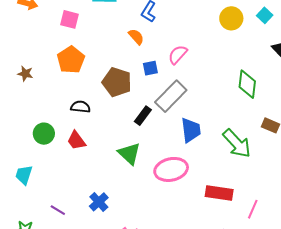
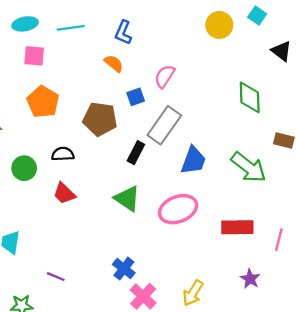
blue trapezoid: (191, 130) -> (193, 160), turned 36
green circle: (44, 134) -> (24, 168), moved
blue cross: (99, 202) -> (124, 269), moved

